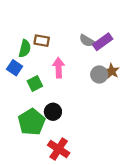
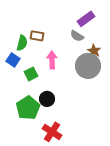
purple rectangle: (103, 42) -> (86, 19), moved
brown star: (112, 71) -> (94, 51), moved
gray circle: (99, 74) -> (88, 66), size x1.6

